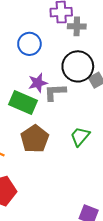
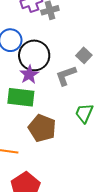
black circle: (78, 66) -> (34, 55), moved
gray L-shape: (55, 92) -> (66, 76), moved

